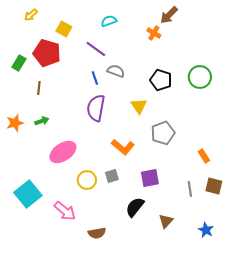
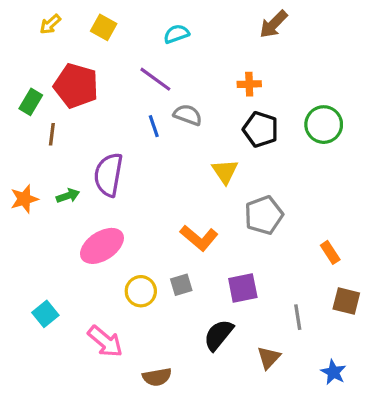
yellow square: (64, 29) -> (104, 27), moved
orange cross: (154, 33) -> (249, 84), moved, turned -32
brown line: (39, 88) -> (52, 134), moved
purple semicircle: (96, 108) -> (108, 175), moved
gray line: (190, 189) -> (298, 317), moved
cyan square: (28, 194) -> (45, 314), size x0.6

